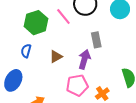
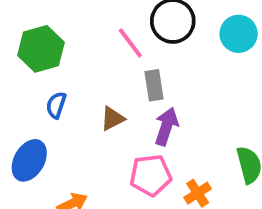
green hexagon: (36, 23) -> (41, 49), moved
gray rectangle: (96, 40) -> (154, 85), moved

